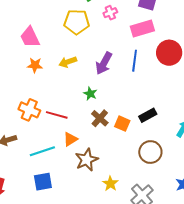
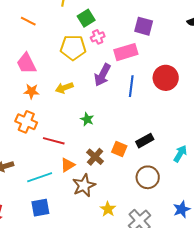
pink cross: (110, 13) -> (98, 37), moved
pink rectangle: (142, 29) -> (126, 52), moved
purple arrow: (104, 63) -> (102, 75), moved
orange cross: (29, 110) -> (26, 122), moved
brown cross: (100, 118) -> (95, 157), moved

